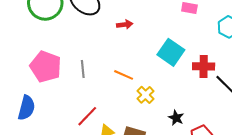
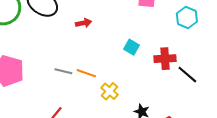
cyan square: (171, 52) -> (131, 47), size x0.6
gray line: (83, 69) -> (63, 71), moved, turned -66

